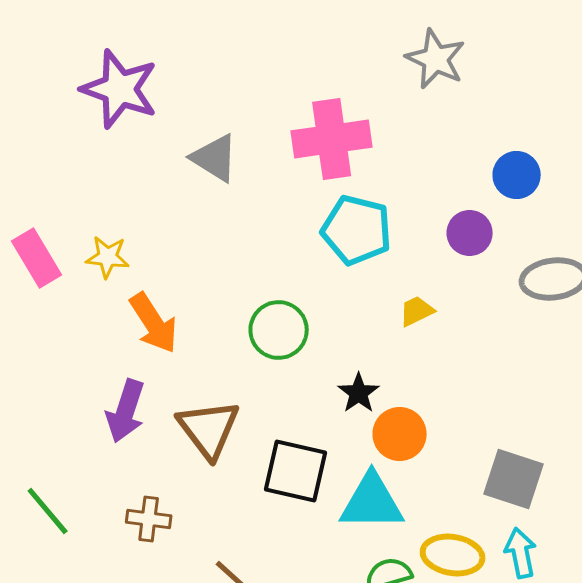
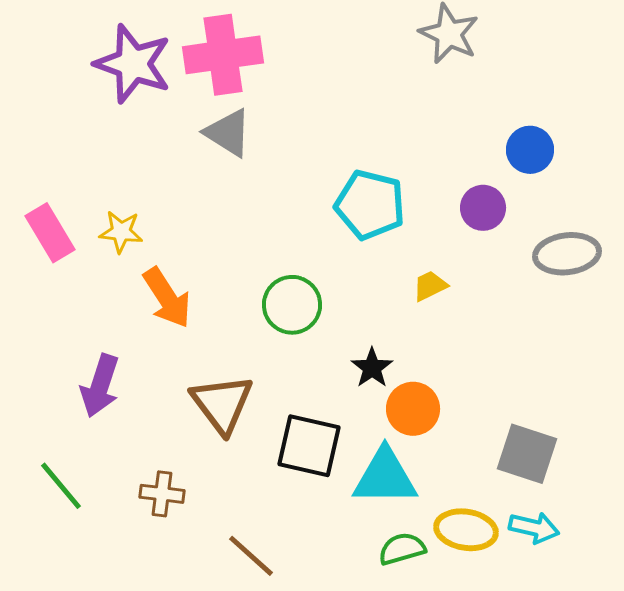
pink cross: (332, 139) -> (223, 55), moved
purple arrow: (126, 411) -> (100, 386), moved
cyan arrow: (521, 553) -> (534, 528), turned 114

